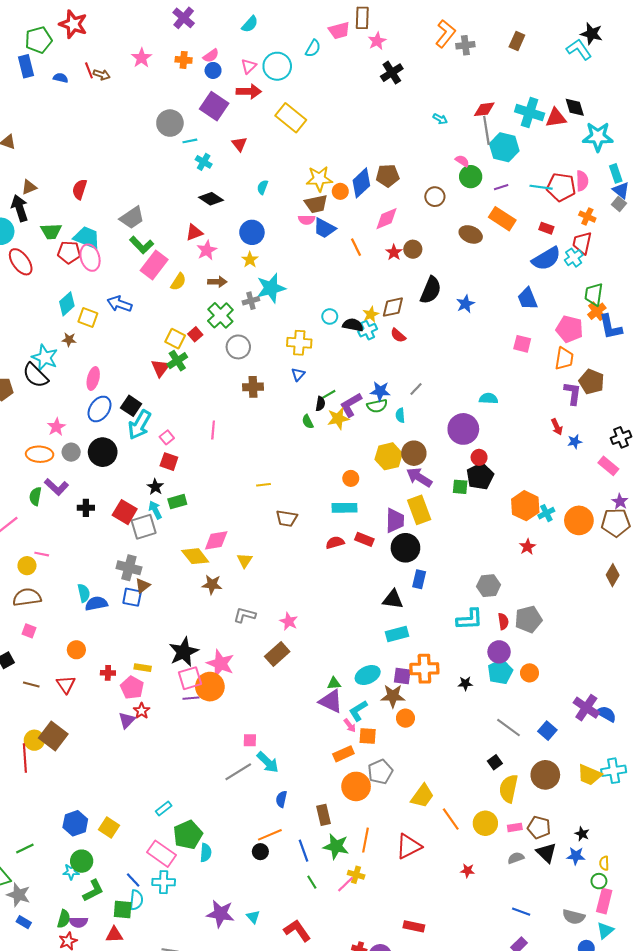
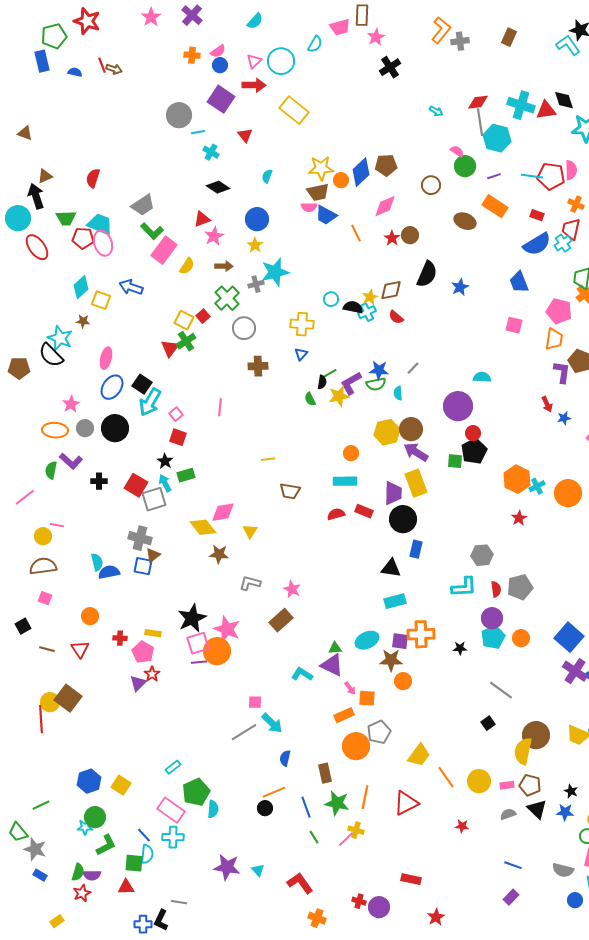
pink star: (142, 58) -> (151, 17), moved
cyan L-shape: (358, 711) -> (302, 674), moved, turned 65
blue square: (547, 731) -> (569, 637), moved, size x1.6
yellow semicircle: (508, 789) -> (523, 751), moved

